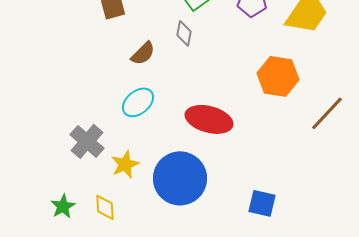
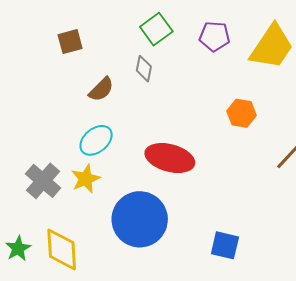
orange hexagon: (278, 76) -> (242, 113), size x0.7
yellow star: (125, 164) -> (86, 179), moved
yellow diamond: (105, 207) -> (62, 249), size x1.6

